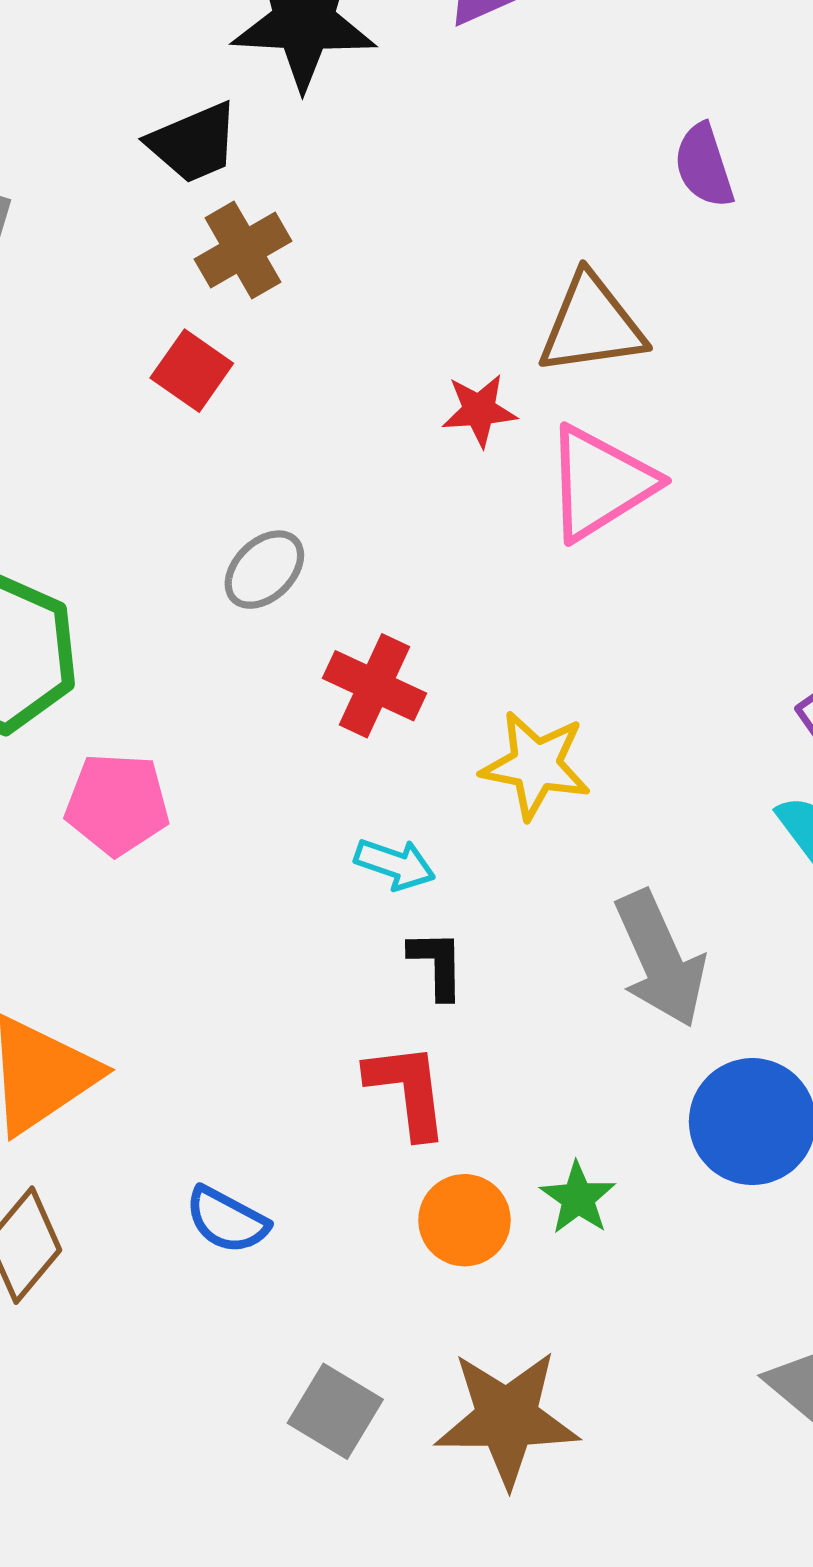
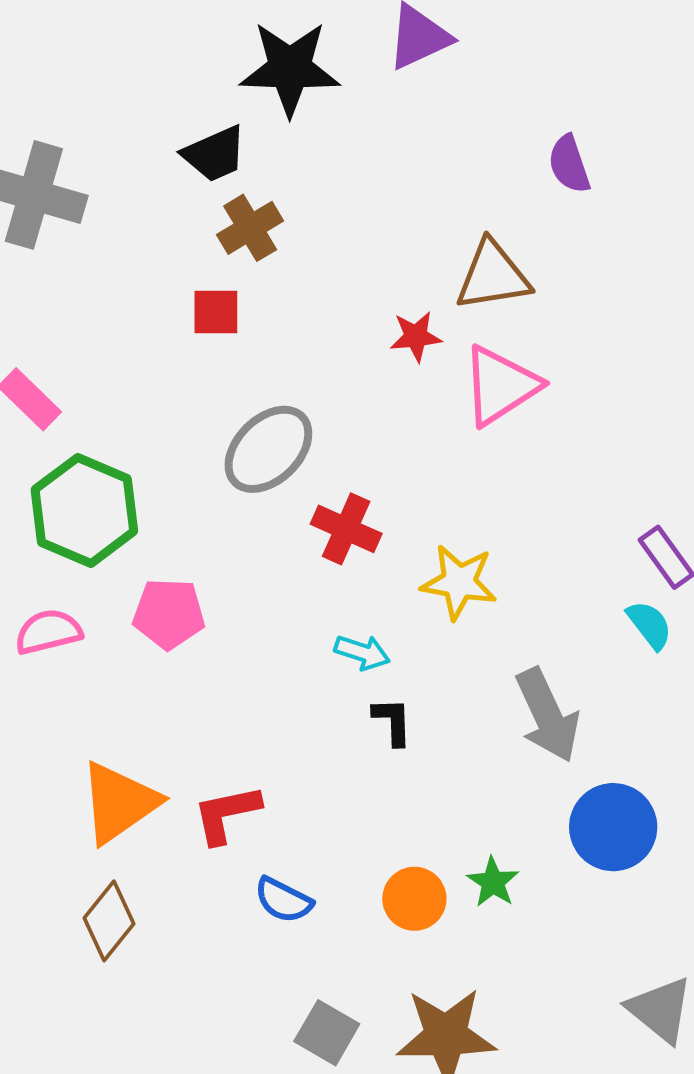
red square: (192, 371) -> (216, 312), turned -34
gray ellipse: (264, 570) -> (268, 449), size x1.6
red L-shape: (407, 1090) -> (227, 814), moved, turned -94
blue semicircle: (227, 1220) -> (283, 900), moved

